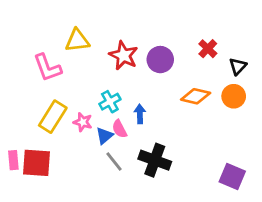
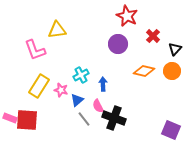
red star: (124, 55) -> (127, 16), moved
pink semicircle: (119, 129) -> (98, 106), moved
pink rectangle: (13, 160) -> (10, 118), turned -64

